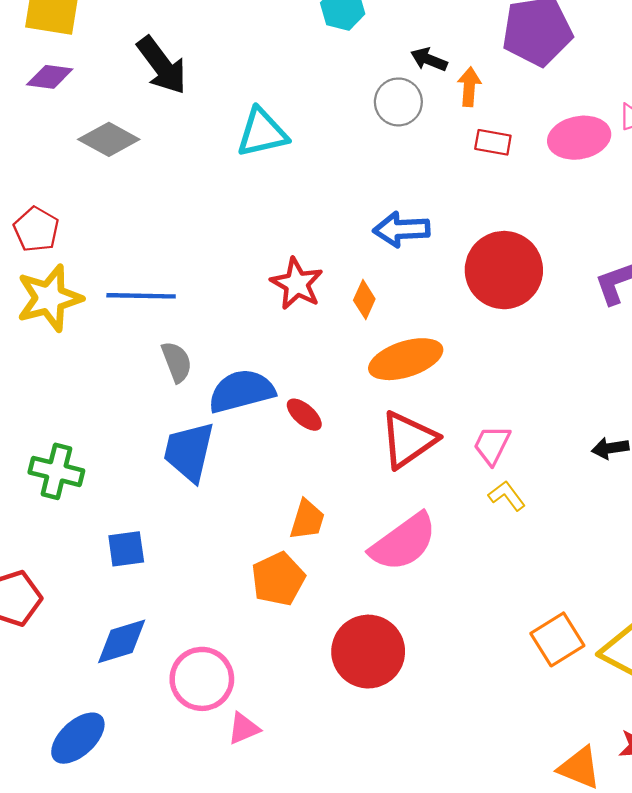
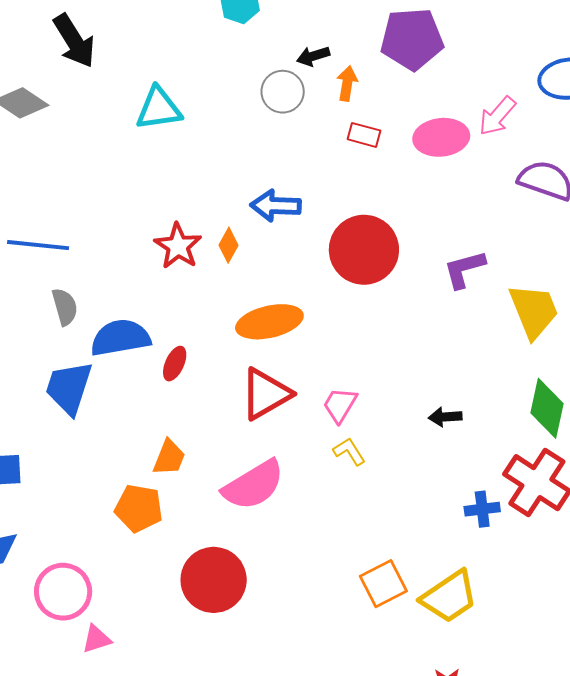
black arrow: (429, 60) -> (313, 56), turned -44
orange diamond: (364, 300) -> (228, 245), moved
red ellipse: (304, 415) -> (175, 364), turned 68
orange pentagon: (278, 579) -> (139, 508), turned 30

